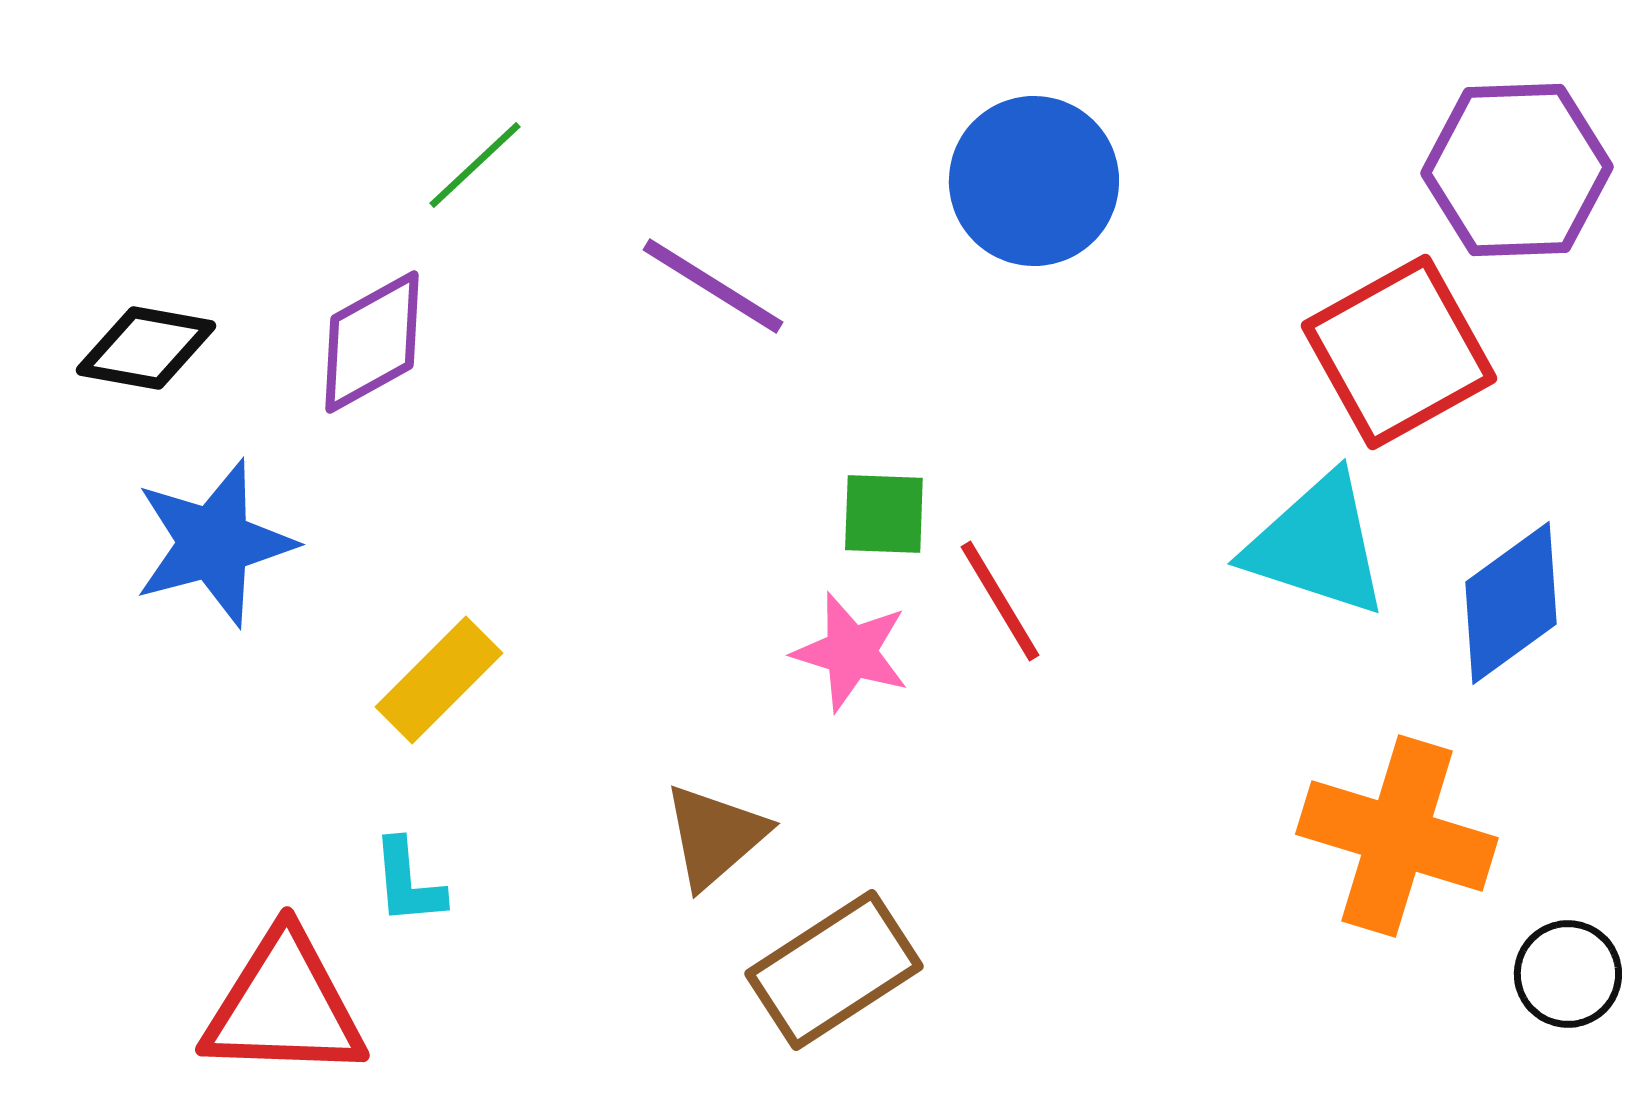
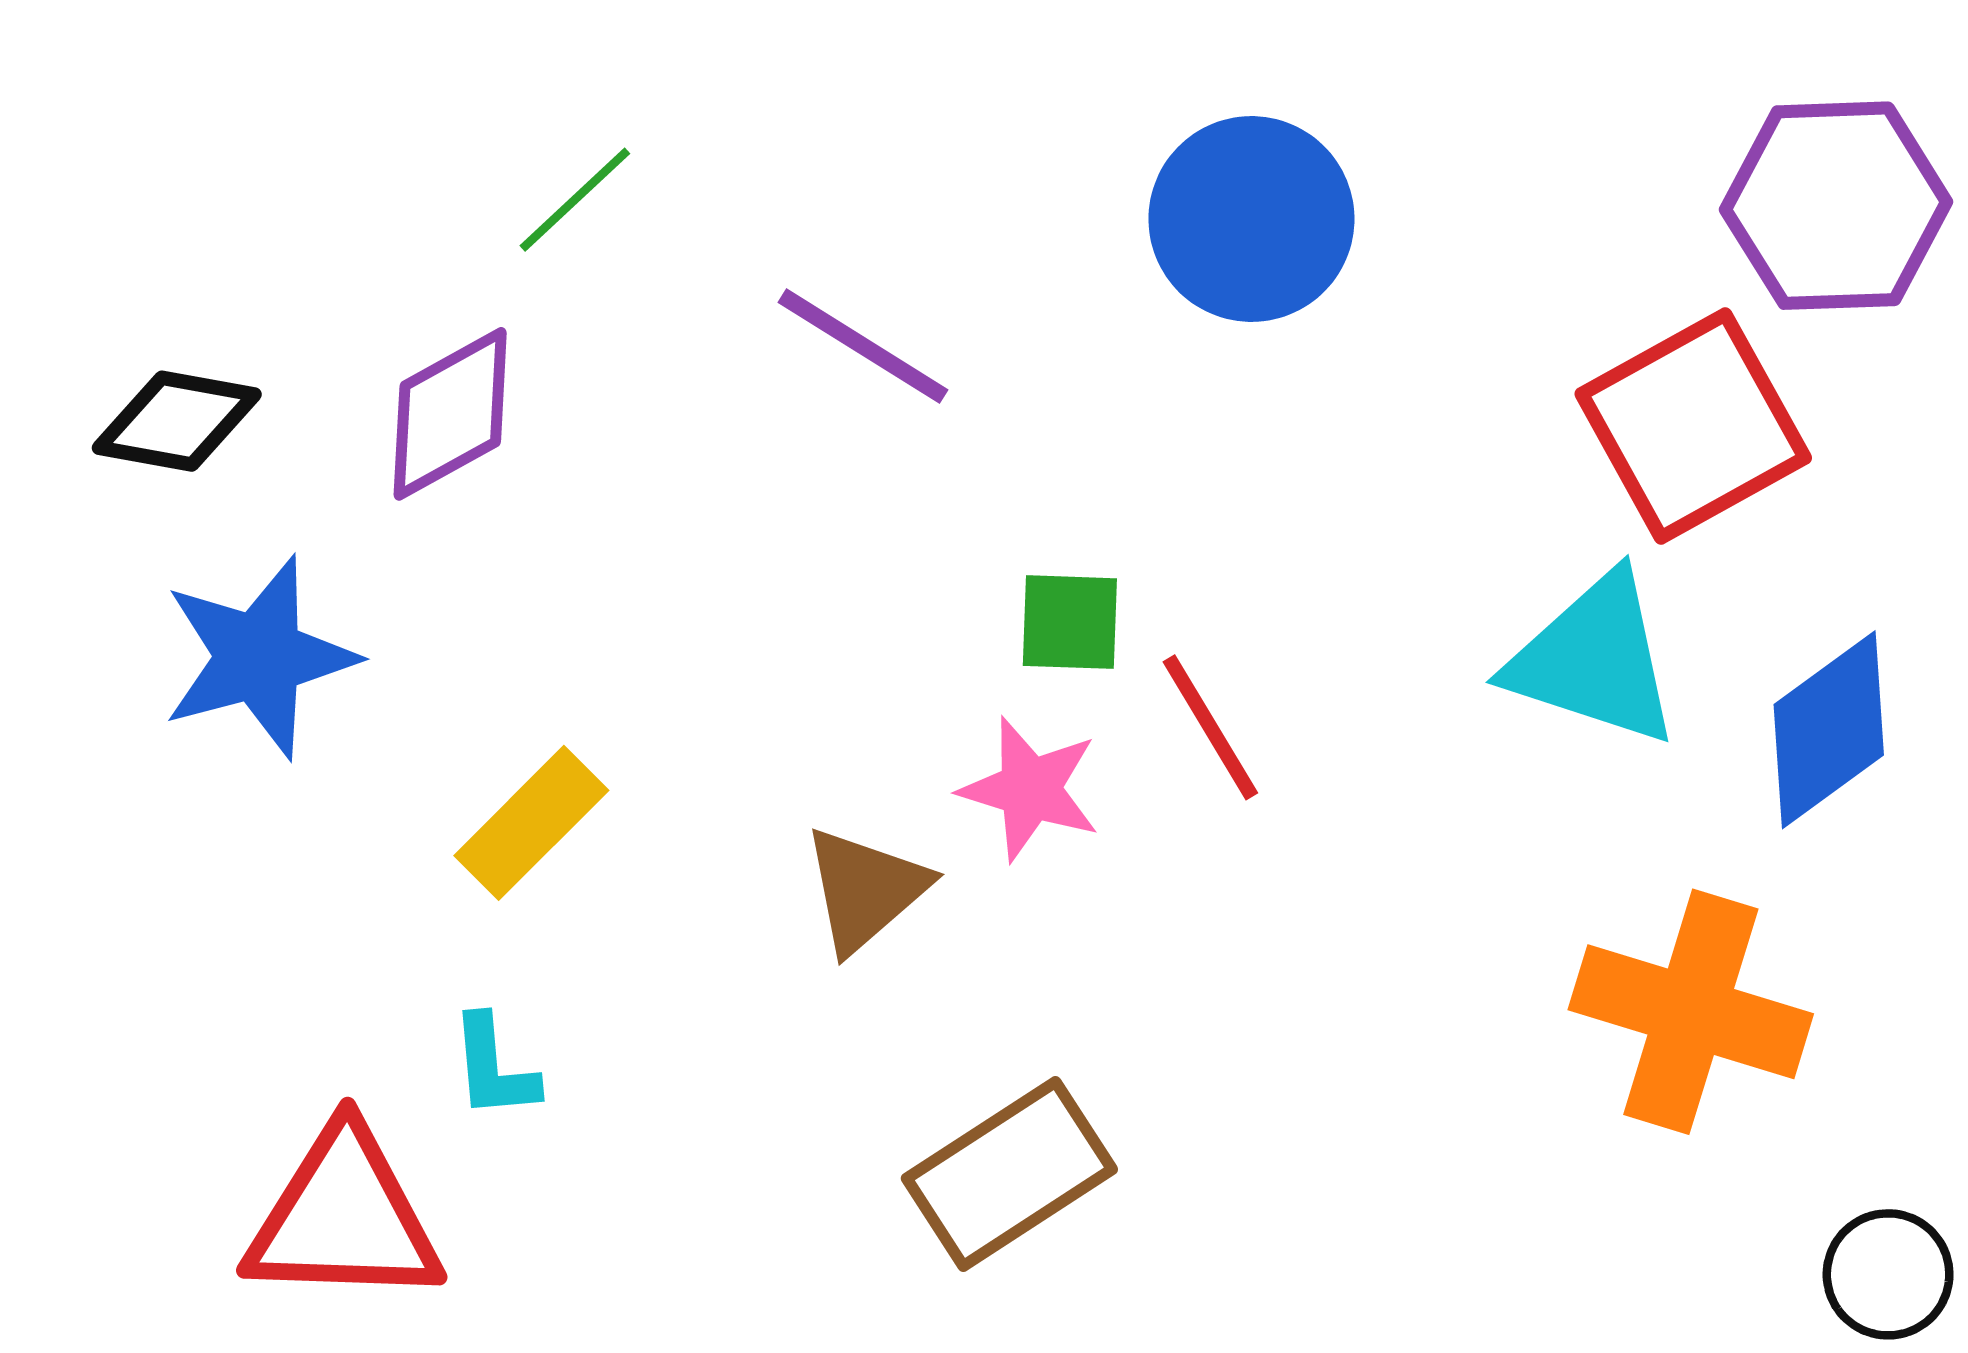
brown triangle: (715, 836) -> (865, 890), moved
black circle: (1568, 974) -> (1888, 1274), moved

